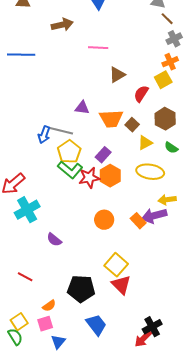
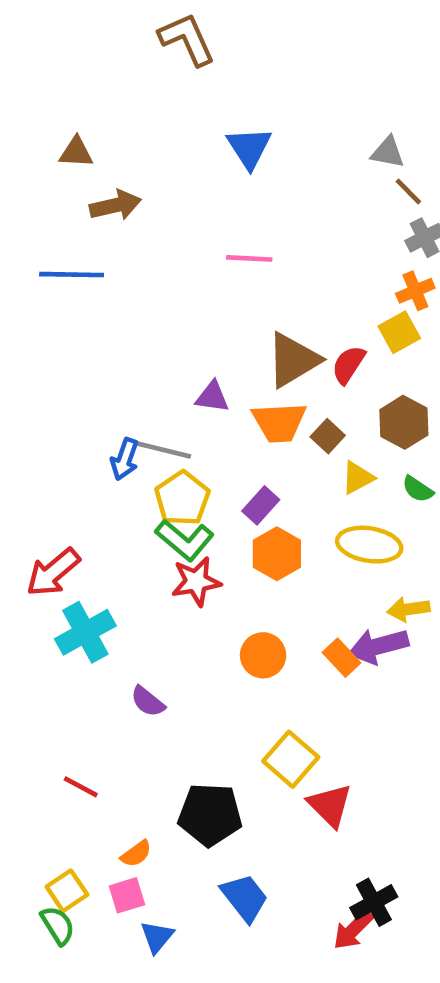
brown arrow: (62, 25) -> (115, 205), moved
brown triangle: (117, 75) -> (293, 360), moved, size x1.5
red star: (89, 178) -> (196, 581), moved
red triangle: (121, 285) -> (330, 805), moved

